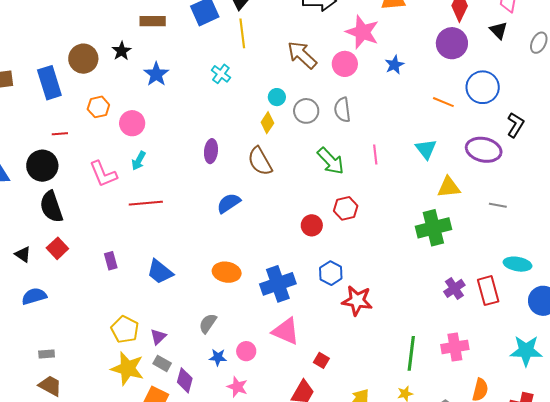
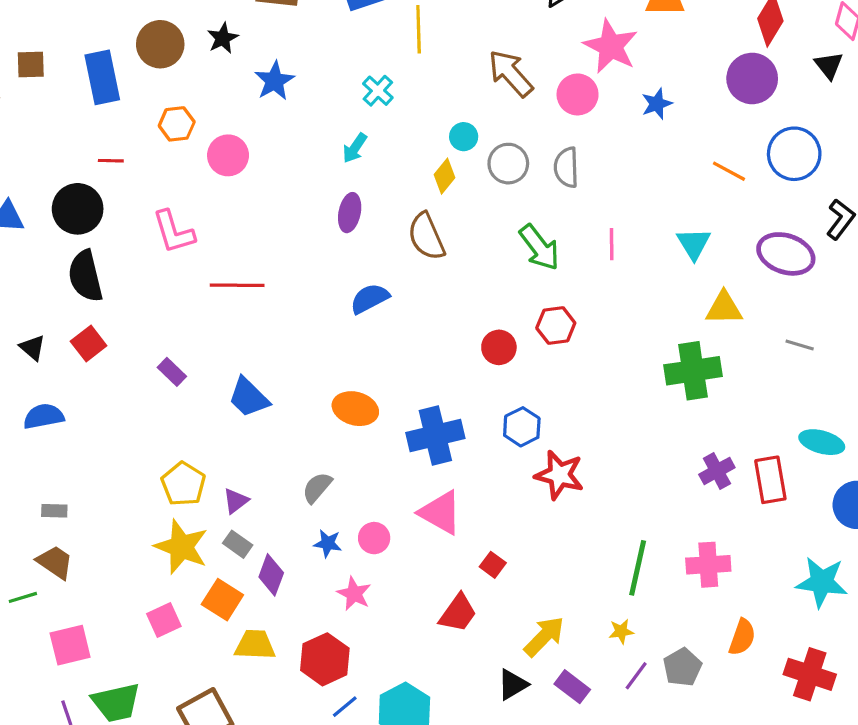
cyan arrow: (139, 161) -> (355, 148), moved
purple rectangle: (111, 261) -> (172, 372), turned -36

